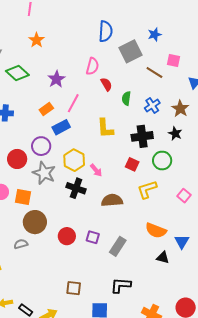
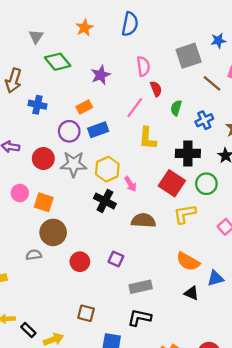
blue semicircle: (106, 31) -> (130, 24), moved
pink semicircle: (92, 66) -> (143, 66), turned -30
pink line: (73, 103) -> (135, 108), moved
purple circle: (41, 146) -> (69, 131), moved
red square: (132, 164) -> (172, 183), size x1.6
gray star: (44, 173) -> (74, 164), moved, turned -30
red circle: (67, 236) -> (80, 262), moved
blue triangle: (182, 242) -> (215, 278), turned 35
gray rectangle: (118, 246) -> (141, 287), moved, turned 36

